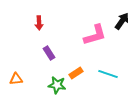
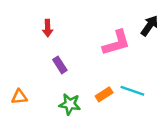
orange rectangle: (76, 73) -> (104, 94), moved

